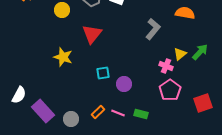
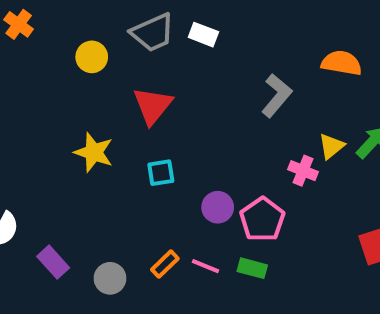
cyan square: (103, 73) -> (161, 173), moved
pink pentagon: (170, 90) -> (262, 219), moved
purple rectangle: (43, 111) -> (53, 262), size x0.7

